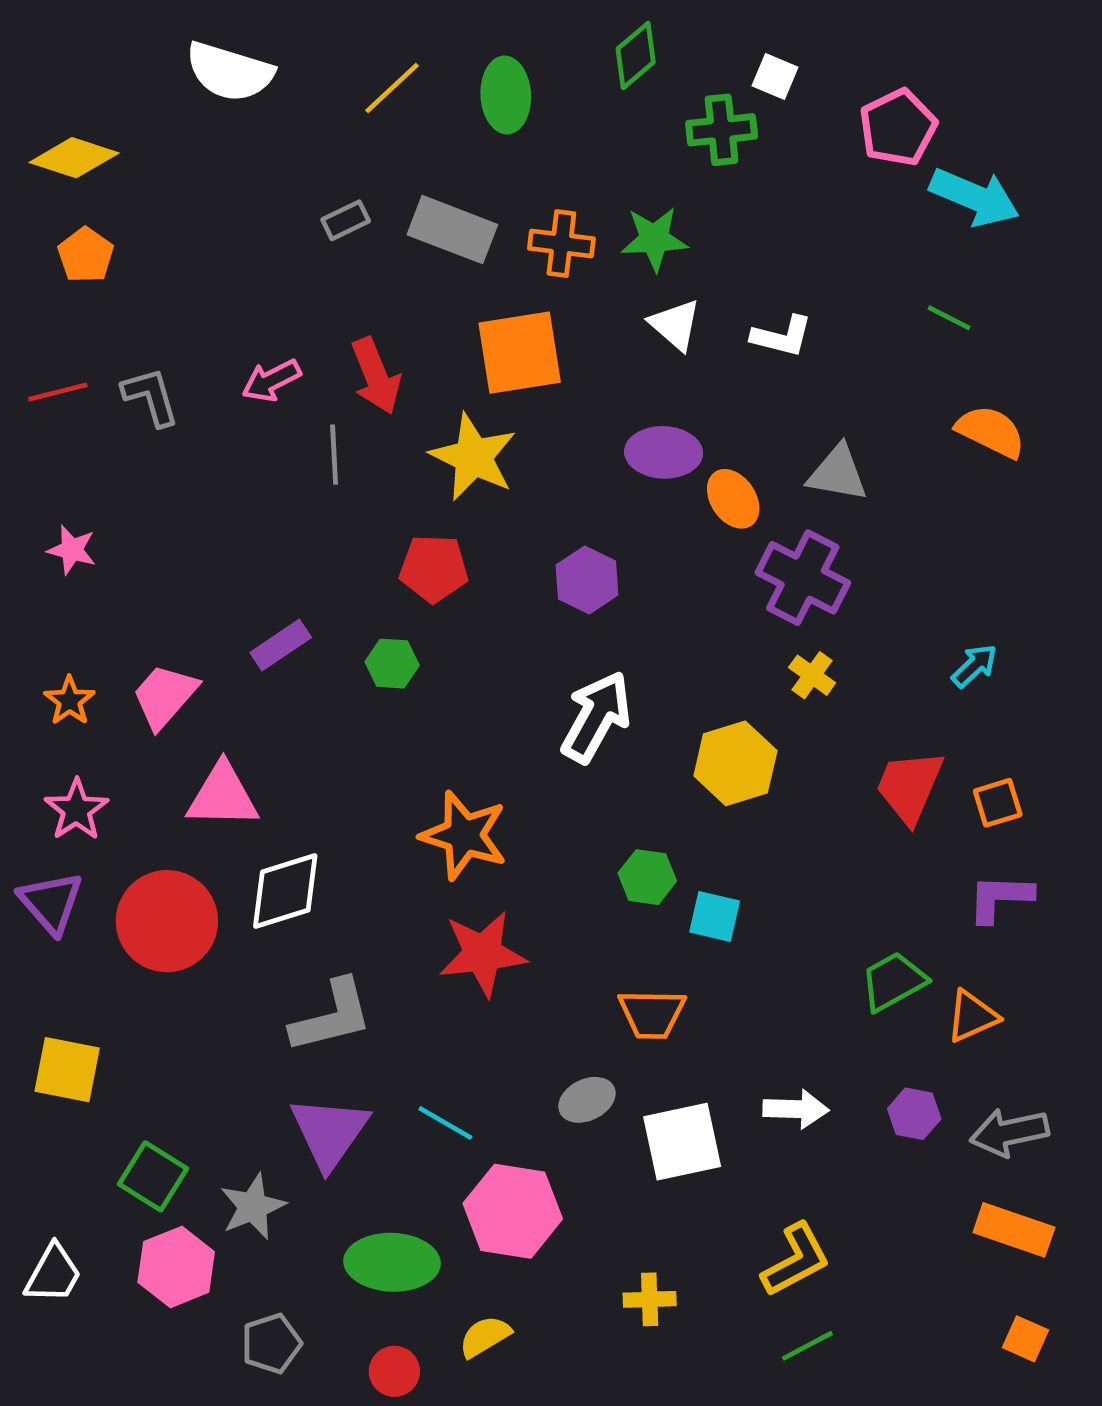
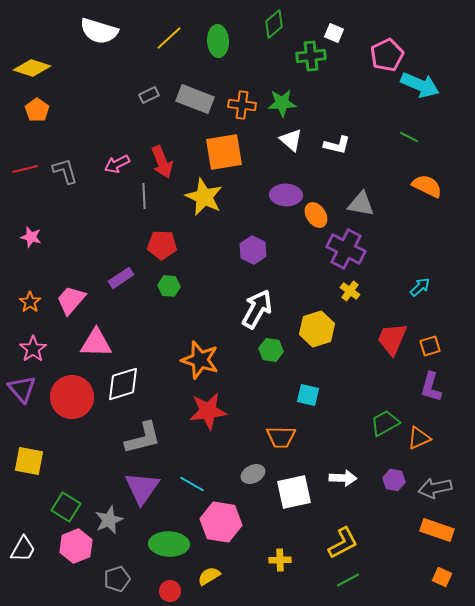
red pentagon: (434, 568) -> (162, 245), moved
green hexagon: (647, 877) -> (271, 350), moved
purple L-shape: (1000, 898) -> (431, 387), turned -76

